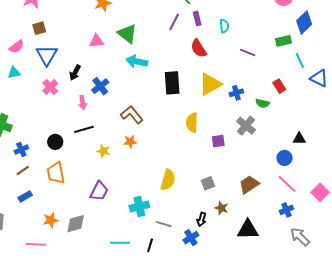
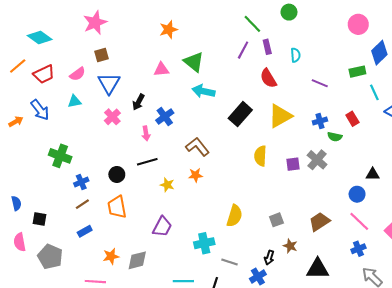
black rectangle: (172, 83) -> (240, 114), turned 45
blue cross: (236, 93) -> (320, 121), moved
purple square: (218, 141) -> (293, 164), moved

